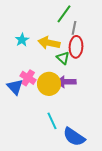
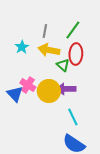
green line: (64, 14) -> (73, 30), moved
gray line: (74, 28) -> (45, 31), moved
cyan line: (52, 121) -> (73, 117), moved

